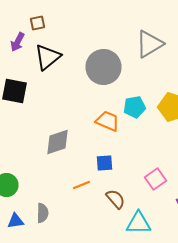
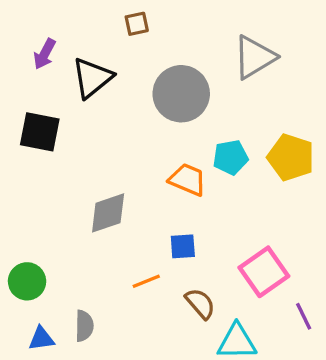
brown square: (38, 23) -> (137, 24), moved
pink square: (156, 179) -> (264, 272), size x1.4

